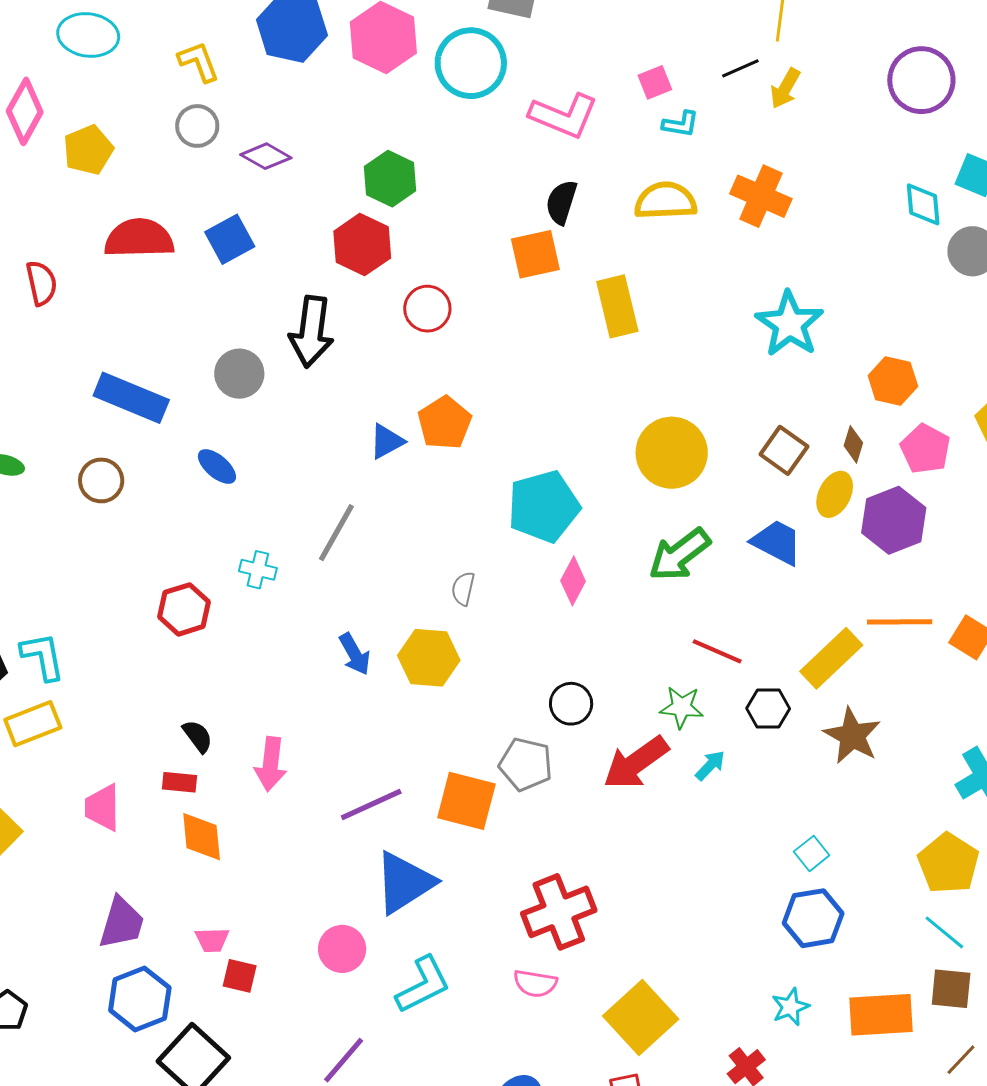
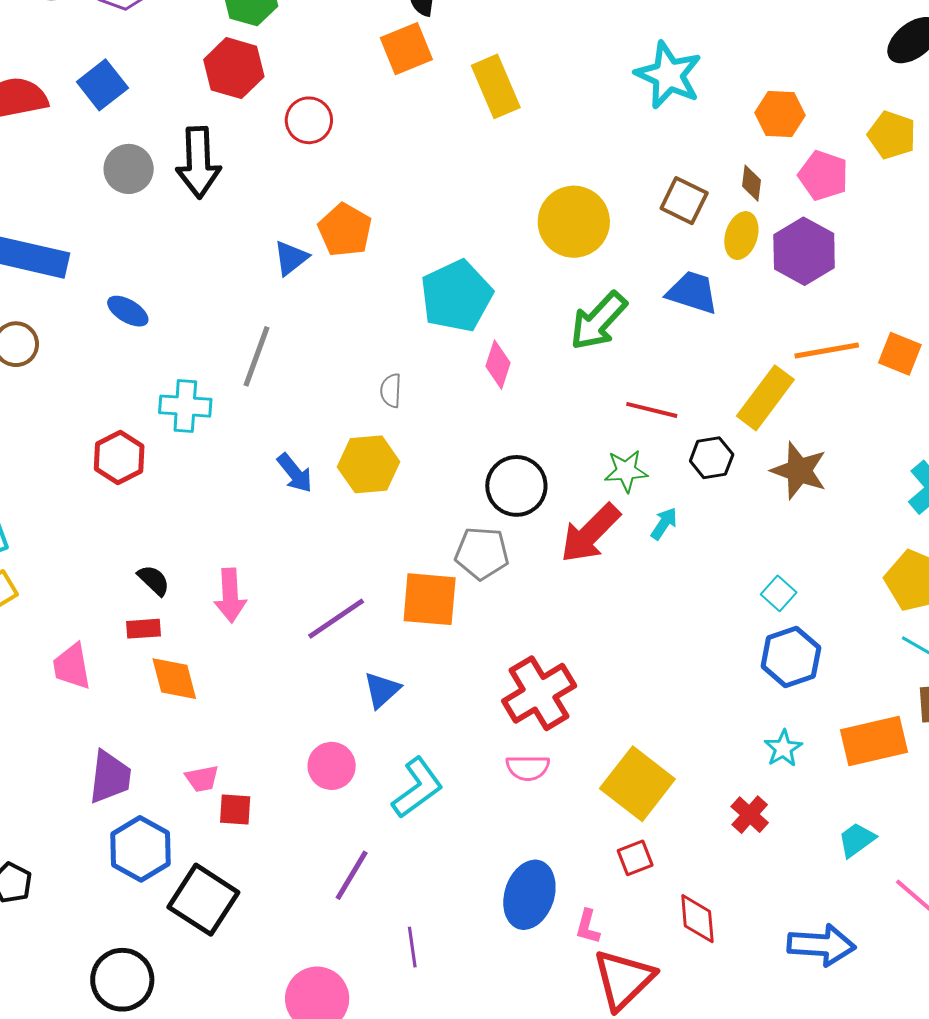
gray circle: (239, 374) -> (129, 169), moved
cyan cross: (258, 570) -> (185, 406), size x1.4
black circle: (571, 704) -> (516, 486), size x1.4
blue triangle: (404, 882) -> (382, 690), size x0.6

